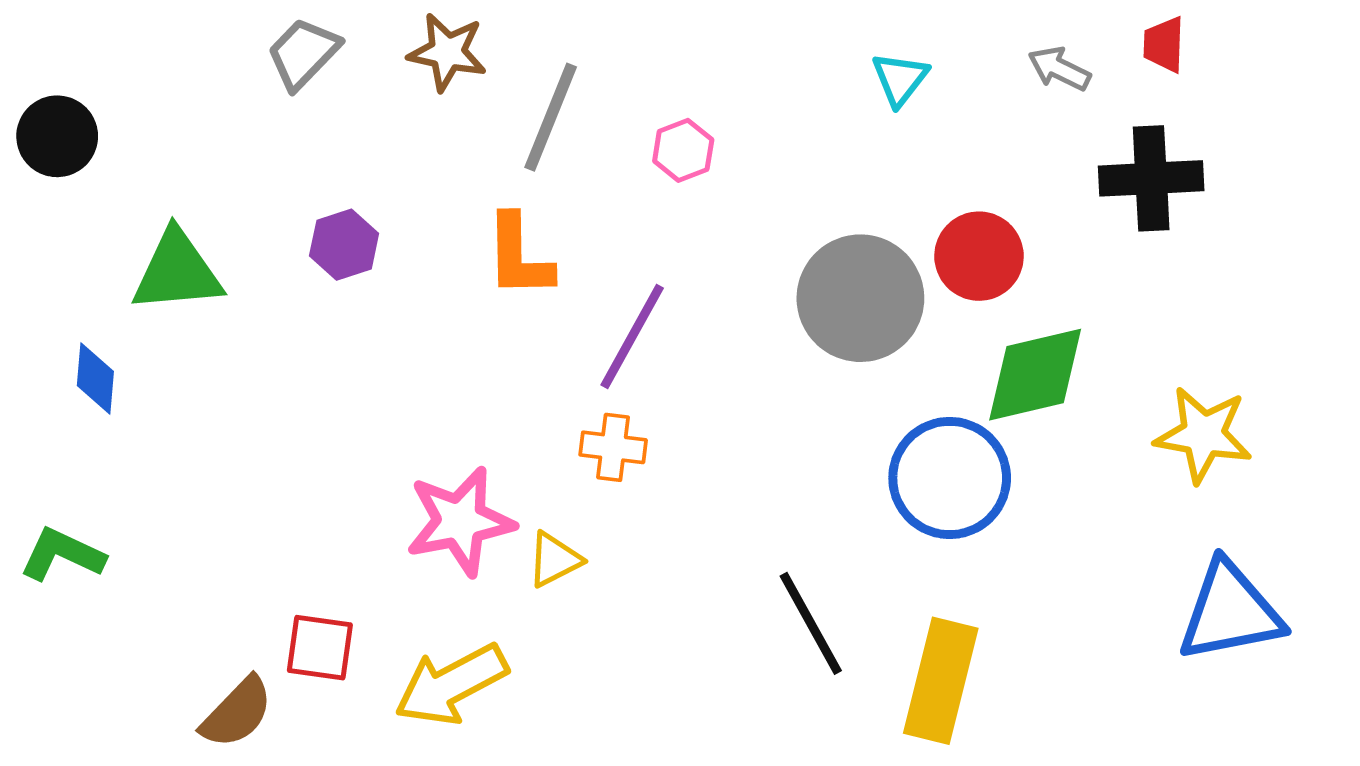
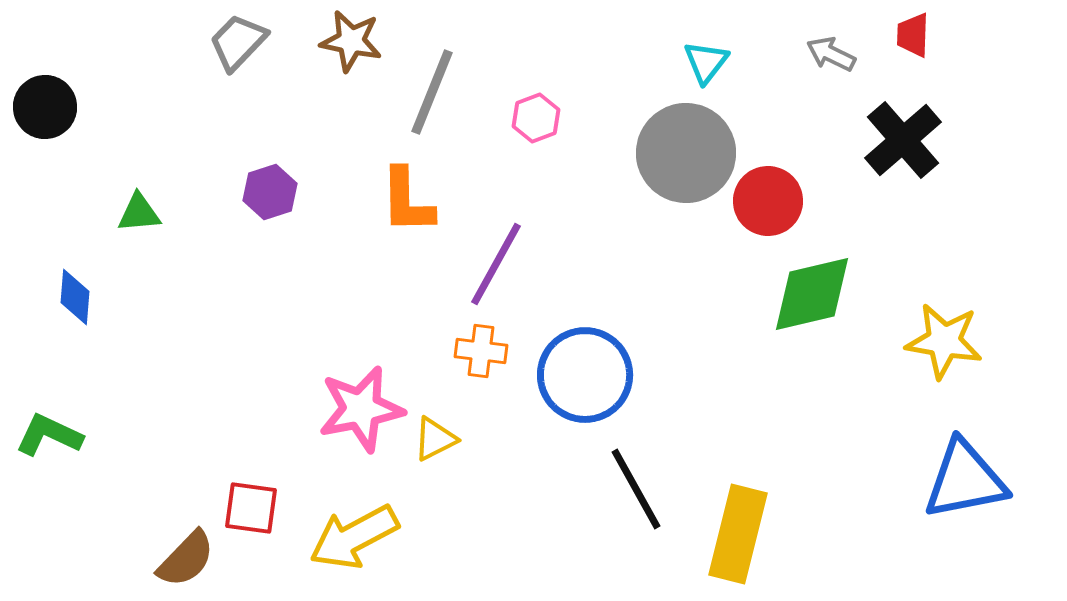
black cross: (1151, 178) -> (903, 140), turned -38
green triangle: (177, 271) -> (139, 213), size x0.6
gray circle: (860, 298) -> (686, 153), moved
blue circle: (950, 478) -> (585, 375), moved

